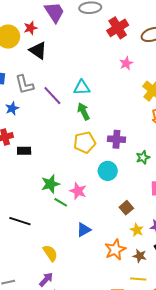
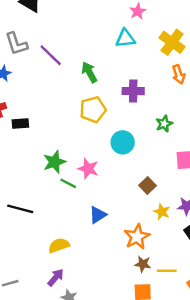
cyan triangle: (82, 88) -> (125, 38), moved
purple cross: (116, 139) -> (133, 91), moved
yellow semicircle: (50, 253) -> (59, 245), turned -72
brown star: (140, 256) -> (143, 264), moved

